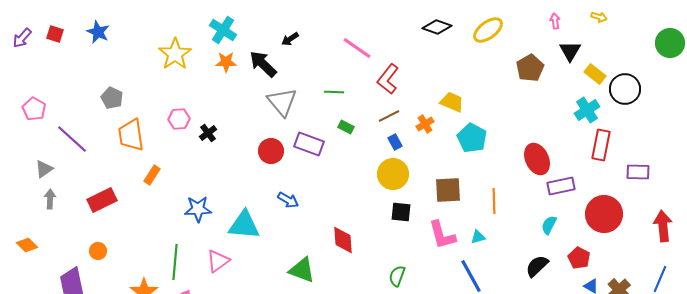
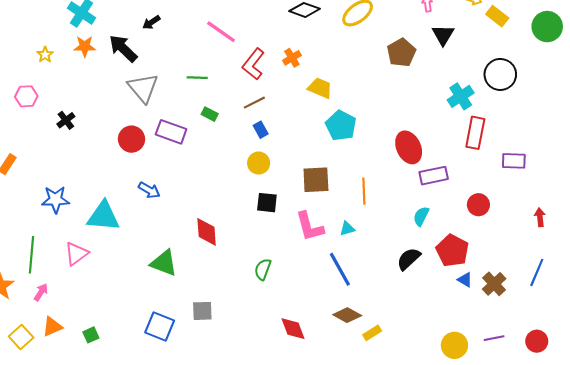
yellow star: (175, 54) -> (45, 55), moved, size x0.5
yellow rectangle: (595, 74) -> (497, 16), moved
pink hexagon: (179, 119) -> (26, 96), moved
orange cross: (425, 124) -> (292, 58), moved
yellow circle: (393, 174) -> (259, 163), size x0.7
red circle: (604, 214) -> (478, 205), size x0.6
red arrow: (663, 226) -> (540, 217), size x0.6
red pentagon: (579, 258) -> (452, 251), size x1.4

